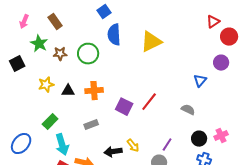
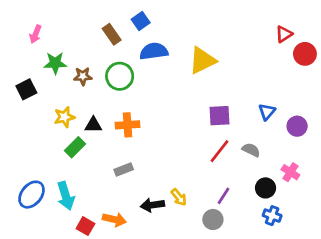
brown rectangle: (55, 22) -> (112, 34), moved
blue semicircle: (114, 35) -> (154, 51), turned 85
green star: (39, 44) -> (55, 63), turned -30
purple circle: (221, 63) -> (297, 126), moved
red line: (149, 102) -> (220, 151), moved
purple square: (124, 107) -> (220, 116), moved, turned -30
green rectangle: (50, 122) -> (75, 147), moved
pink cross: (221, 136) -> (290, 172), moved, turned -32
cyan arrow: (62, 145) -> (66, 196), moved

